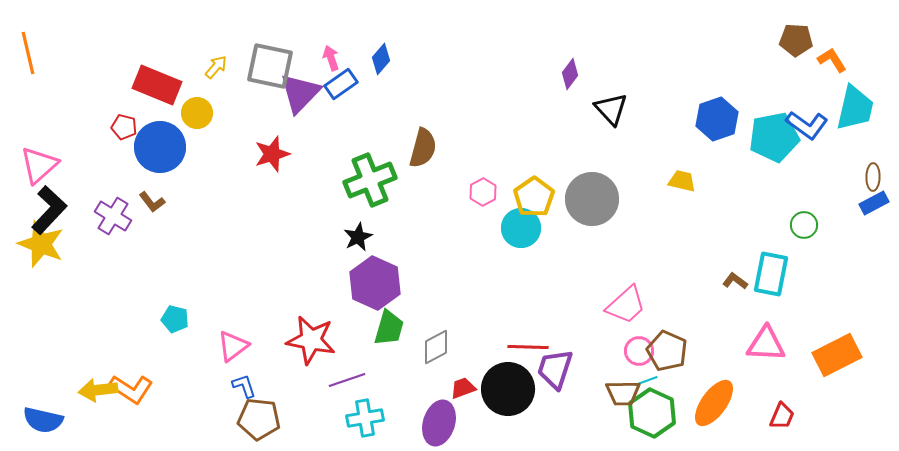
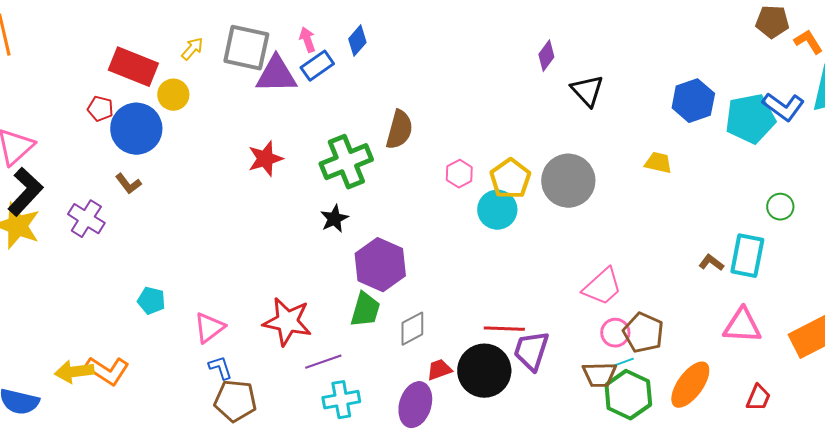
purple triangle: (300, 93) -> (276, 75), turned 45
red star: (272, 154) -> (265, 159), moved
purple cross: (113, 216) -> (86, 219), moved
purple hexagon: (375, 283) -> (380, 265), moved

